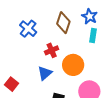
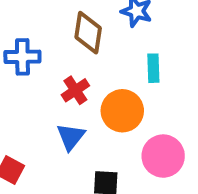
blue cross: (28, 29) -> (22, 57), turned -30
cyan rectangle: (93, 36) -> (153, 68), moved

